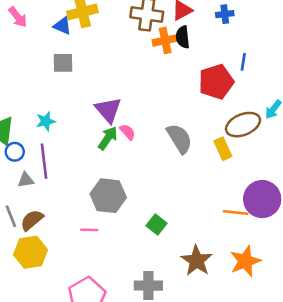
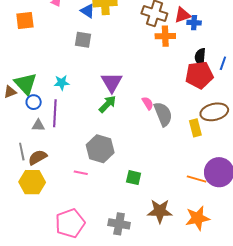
blue cross: (225, 14) -> (194, 23), moved
black semicircle: (183, 37) -> (200, 57), moved
pink semicircle: (127, 132) -> (148, 103), moved
green square: (156, 224) -> (134, 178), turned -35
brown star: (197, 261) -> (160, 211), turned 30

